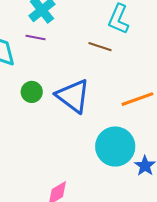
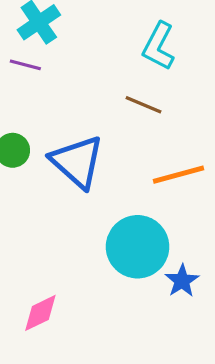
brown line: (100, 47) -> (143, 105), moved

